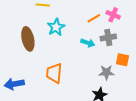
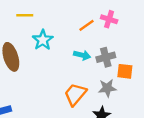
gray cross: (108, 37) -> (106, 57), moved
orange trapezoid: (54, 73) -> (75, 94), moved, turned 40

